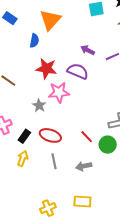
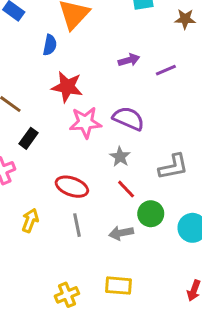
purple arrow: (88, 50) -> (129, 60), turned 136
purple semicircle: (78, 71) -> (128, 119), moved
gray star: (39, 105) -> (120, 157), moved
black rectangle: (24, 136) -> (29, 138), moved
green circle: (108, 145) -> (151, 214), moved

